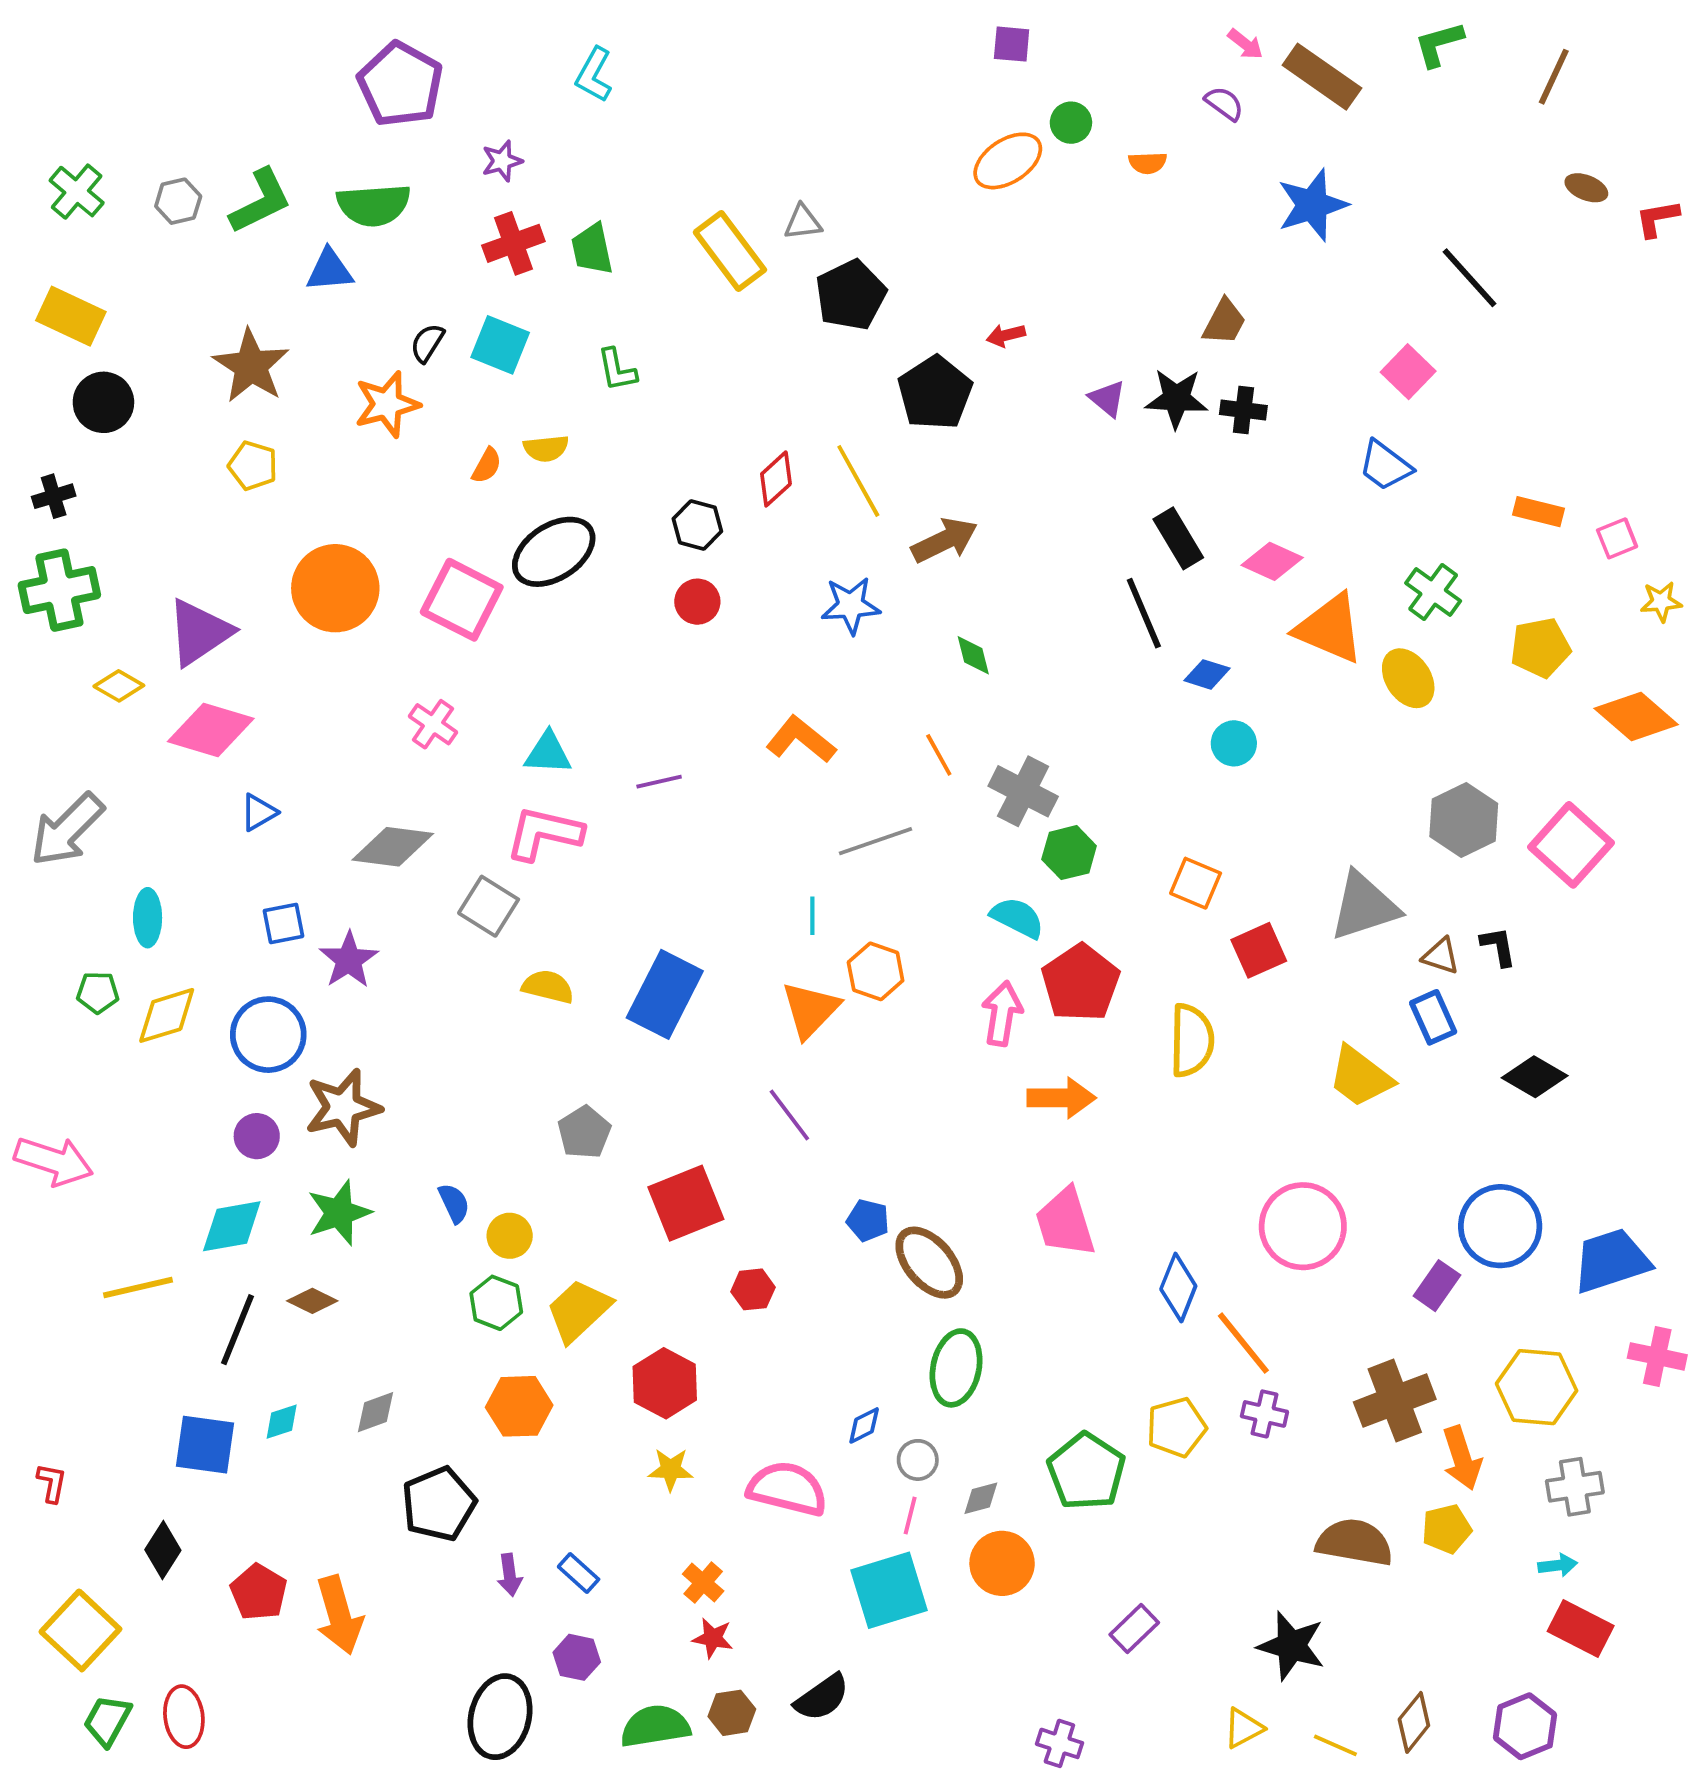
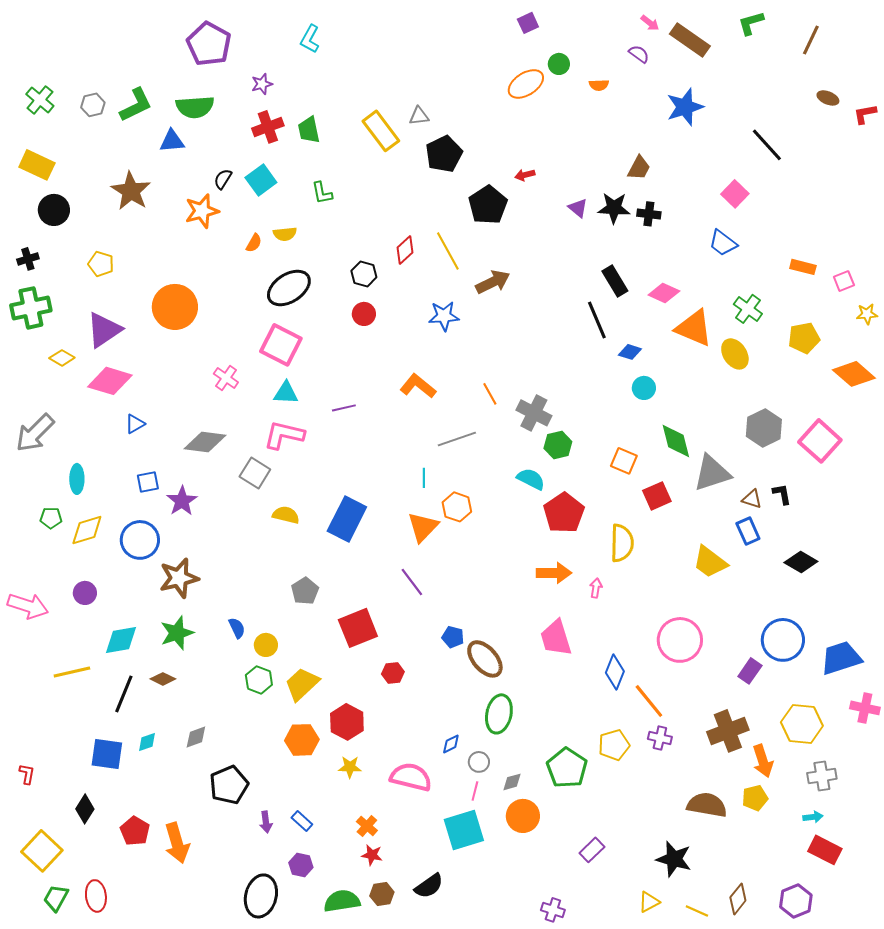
purple square: (1012, 44) -> (528, 23), turned -30
cyan square: (500, 345) -> (261, 180), turned 32
yellow pentagon: (253, 466) -> (101, 264), moved
pink square: (462, 600) -> (281, 345), moved
green diamond: (973, 655) -> (676, 441), moved, size x1.6
pink arrow: (1002, 1014) -> (596, 588), moved, size x0.6
purple circle: (257, 1136) -> (85, 593), moved
orange hexagon: (519, 1406) -> (302, 740), moved

